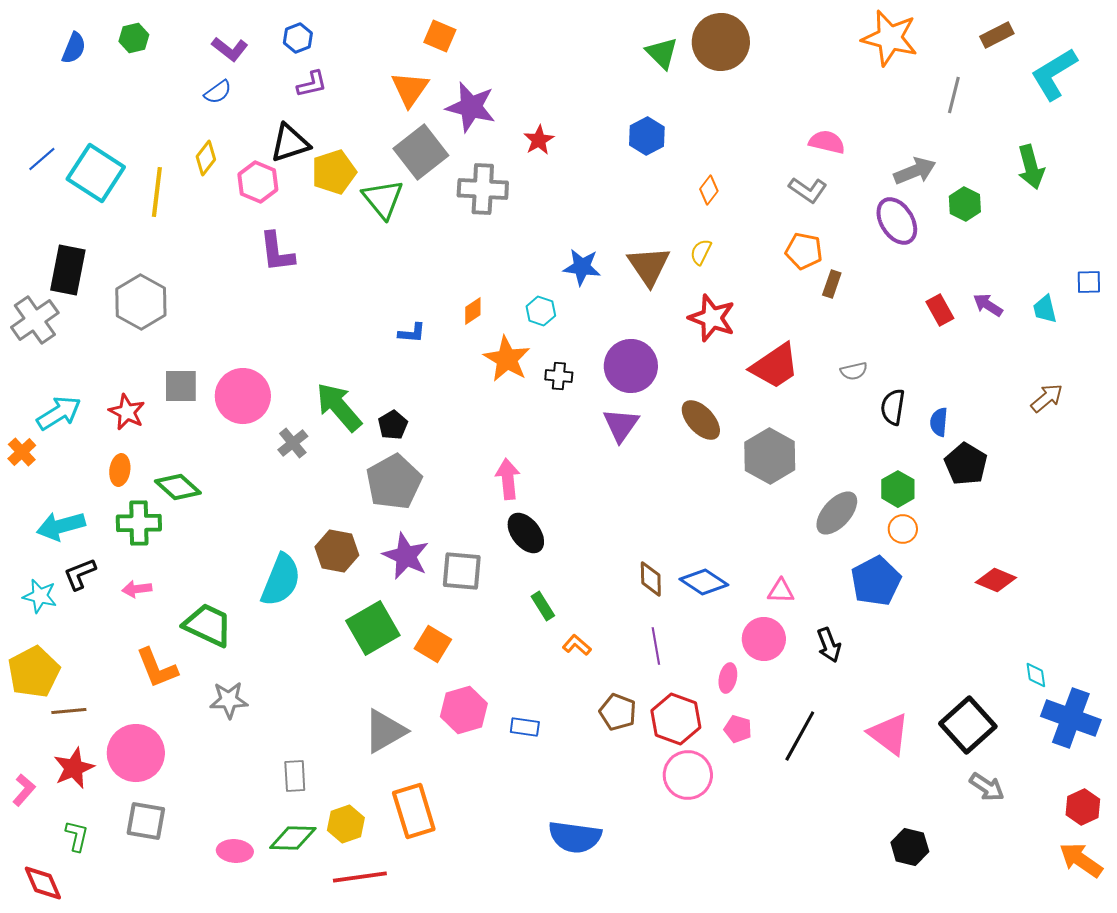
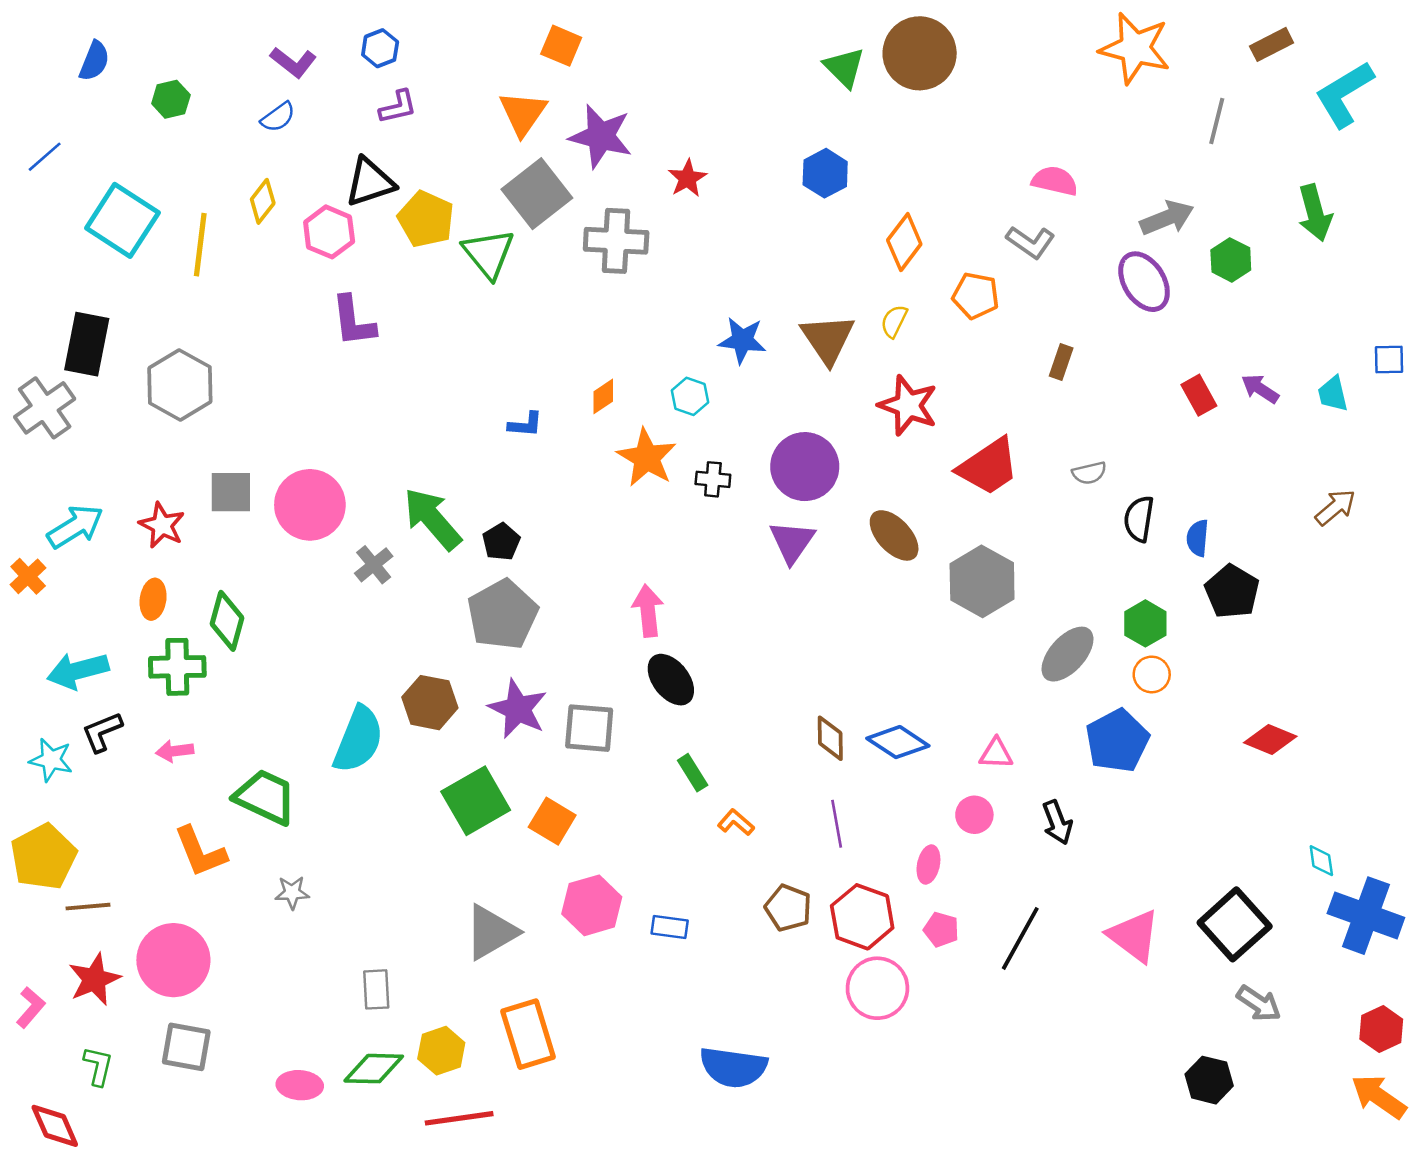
green hexagon: (134, 38) -> (171, 99), moved
blue line: (42, 159) -> (45, 157), moved
yellow pentagon: (334, 172) -> (426, 219), turned -30
orange diamond: (709, 190) -> (904, 242), size x1.5
orange pentagon: (804, 251) -> (976, 296), moved
green diamond: (178, 487) -> (227, 621), turned 63
pink circle: (764, 639) -> (974, 815), size x0.7
gray star: (229, 700) -> (292, 893), size x0.7
black hexagon: (910, 847) -> (1209, 1080), moved

